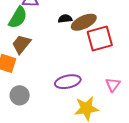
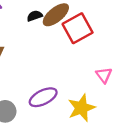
purple ellipse: (68, 82) -> (43, 97), moved

